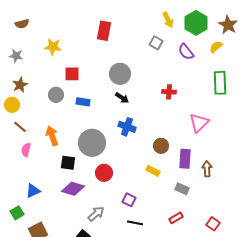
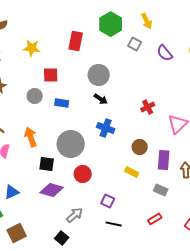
green hexagon: (196, 23) -> (111, 24), moved
red rectangle: (104, 31) -> (76, 41), moved
red cross: (169, 92) -> (148, 107), moved, turned -32

